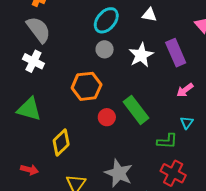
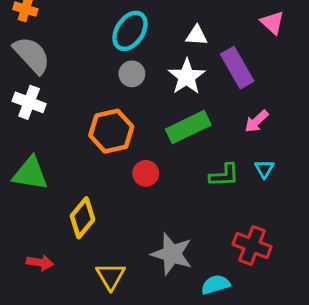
white triangle: (149, 15) -> (196, 35), moved
green rectangle: (136, 110) -> (188, 127), moved, turned -72
green L-shape: (167, 141) -> (224, 175), moved

